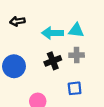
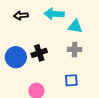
cyan arrow: (53, 33) -> (54, 14), moved
black cross: (53, 61) -> (39, 53), moved

